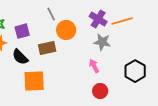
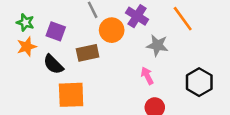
purple cross: (98, 19) -> (137, 16), moved
orange line: (122, 21) -> (183, 19), turned 70
purple square: (22, 31) -> (56, 31), turned 35

